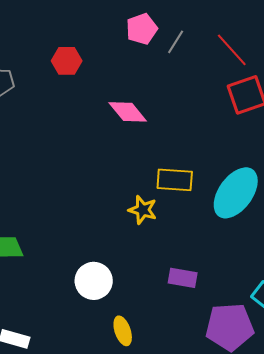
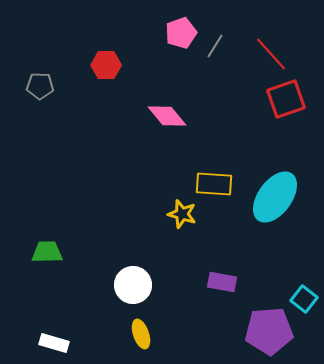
yellow ellipse: (123, 331) -> (141, 334), moved

